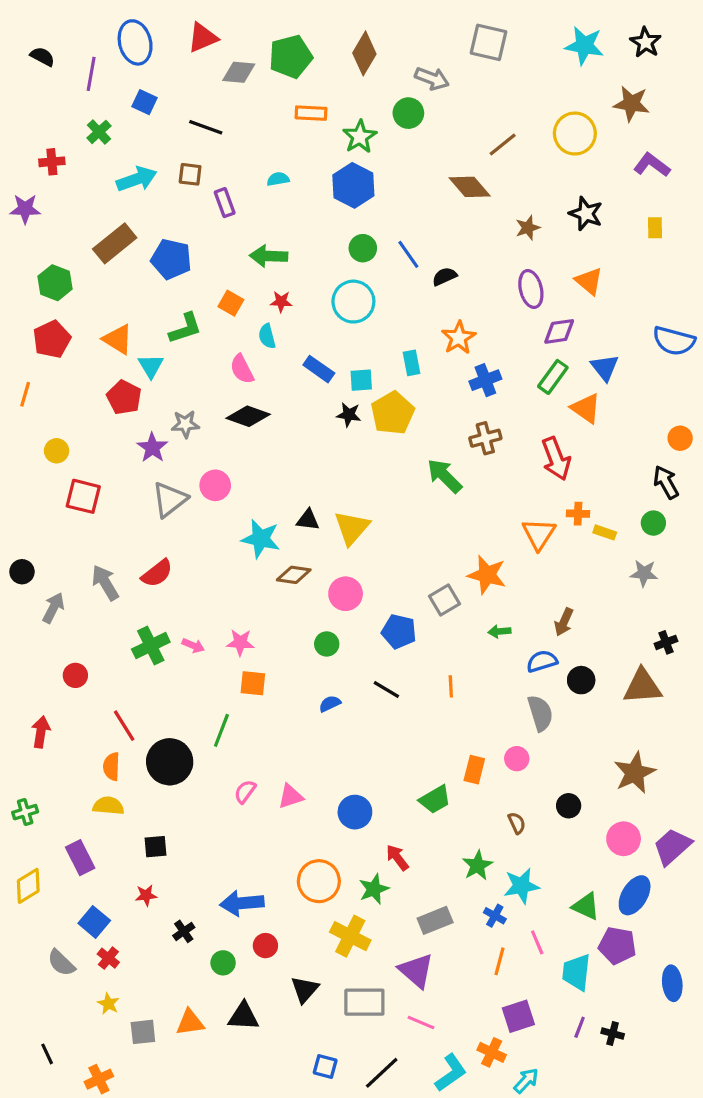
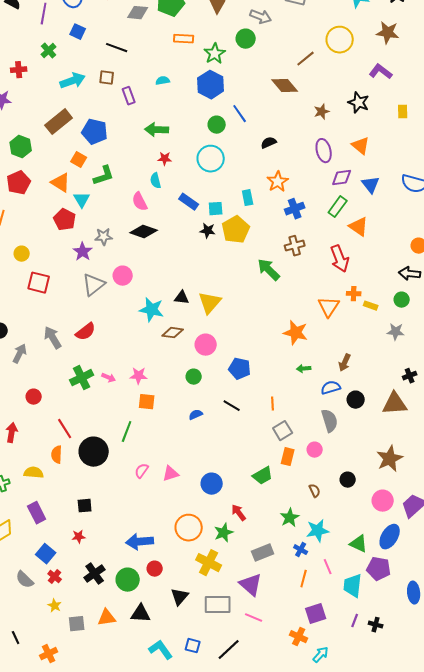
yellow circle: (575, 134) -> (340, 40), moved
purple L-shape: (652, 165) -> (381, 72), moved
blue line: (408, 254) -> (240, 114), moved
orange square: (231, 303) -> (79, 160), moved
blue triangle: (605, 368) -> (371, 185), moved
black arrow: (666, 482) -> (410, 274), turned -55
gray square: (445, 600) -> (283, 431), moved
yellow semicircle: (108, 806) -> (34, 473), moved
black cross: (184, 931) -> (95, 574), moved, size x1.5
green circle: (223, 963) -> (128, 580), size x1.5
cyan L-shape: (451, 1073) -> (161, 650), moved, turned -90

